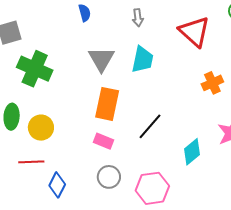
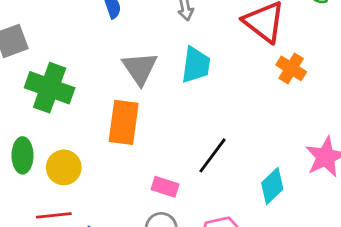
orange cross: (212, 83) -> (291, 68), moved, turned -30
orange rectangle: (107, 104) -> (124, 122), moved
pink rectangle: (104, 141) -> (165, 187), moved

